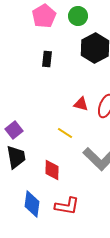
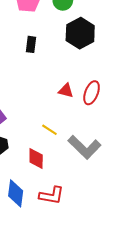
yellow line: (65, 133) -> (49, 130), moved

